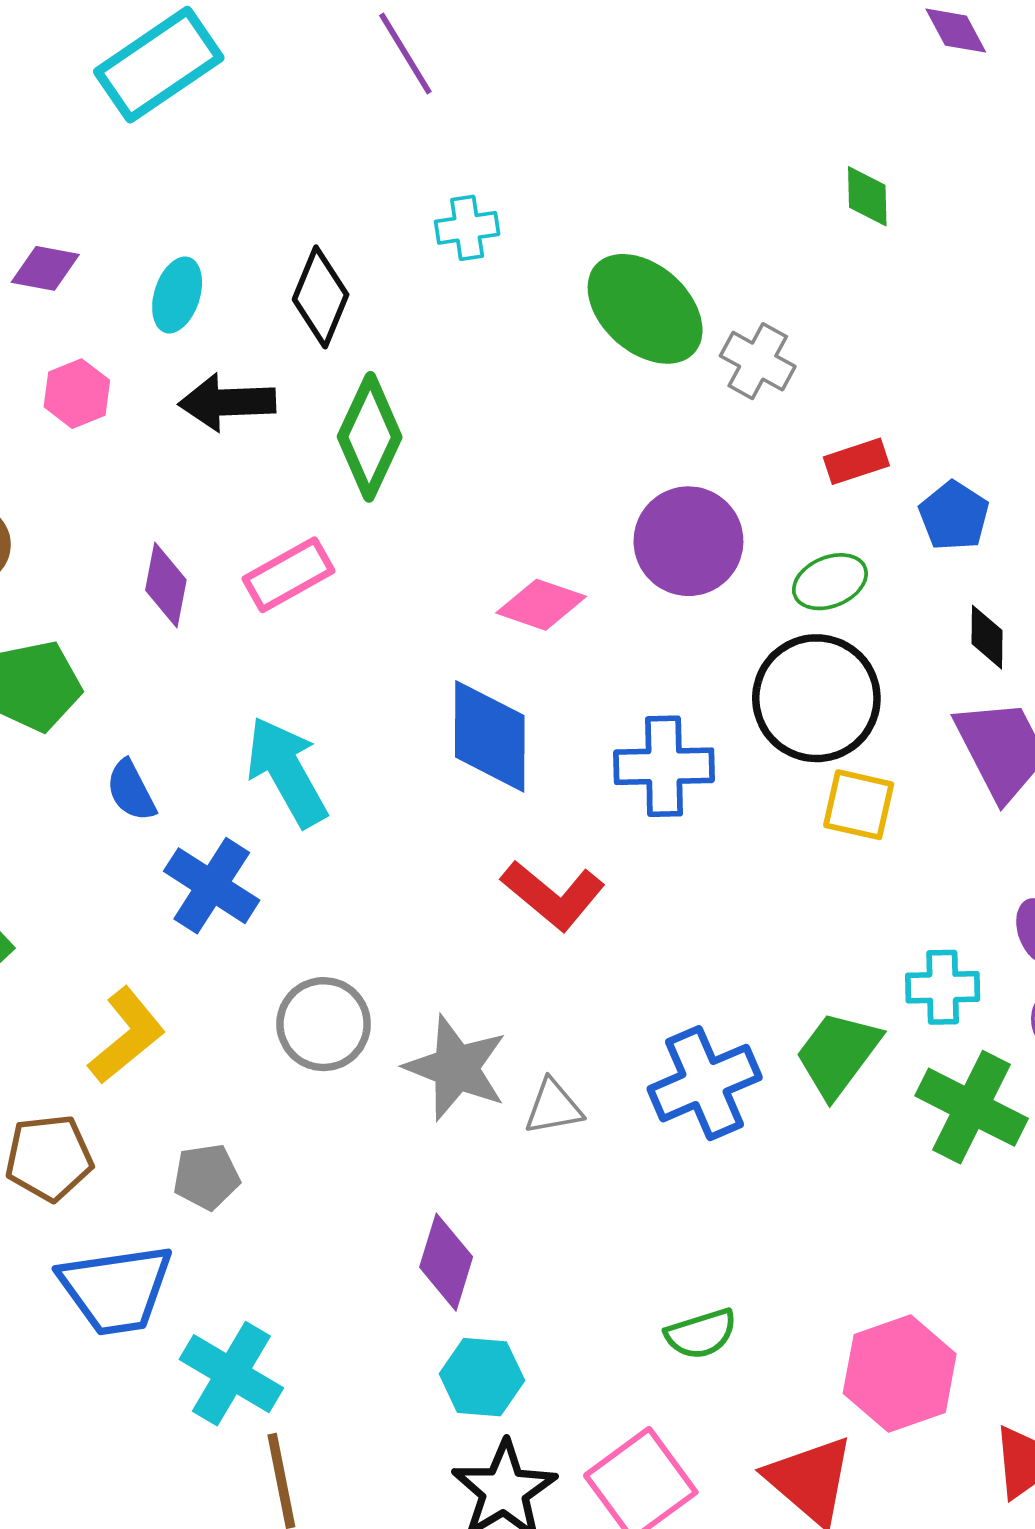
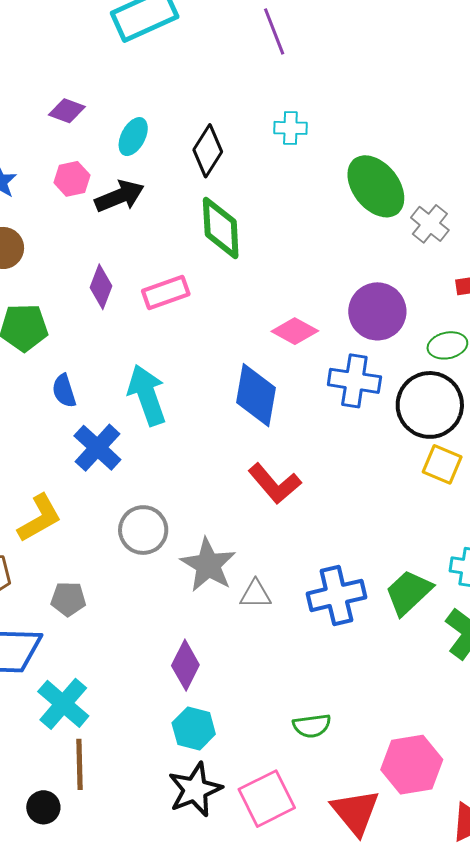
black arrow: (227, 402) -> (119, 196), moved, turned 150
green diamond: (370, 437) -> (221, 228), turned -38
blue cross: (664, 766) -> (354, 381), moved

